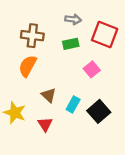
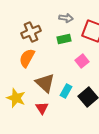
brown cross: (32, 36) -> (31, 32), turned -30
brown triangle: (49, 95) -> (45, 83), size x1.5

